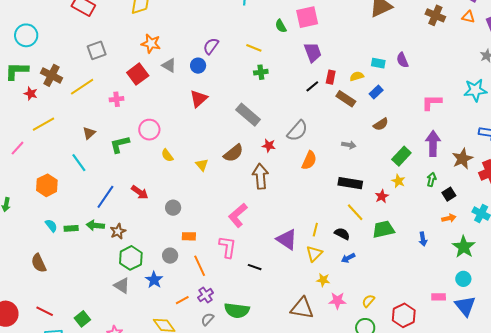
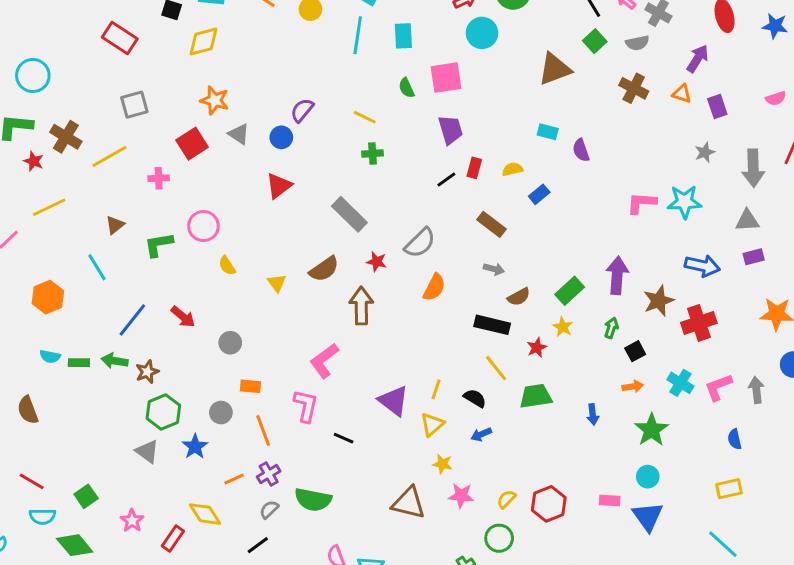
cyan rectangle: (378, 63) -> (548, 132), moved
brown rectangle: (346, 99) -> (491, 224), moved
pink L-shape: (432, 102) -> (642, 203), moved
brown semicircle: (381, 124) -> (519, 297), moved
cyan semicircle: (51, 226) -> (50, 356), turned 136
red hexagon: (404, 315) -> (549, 504), moved

